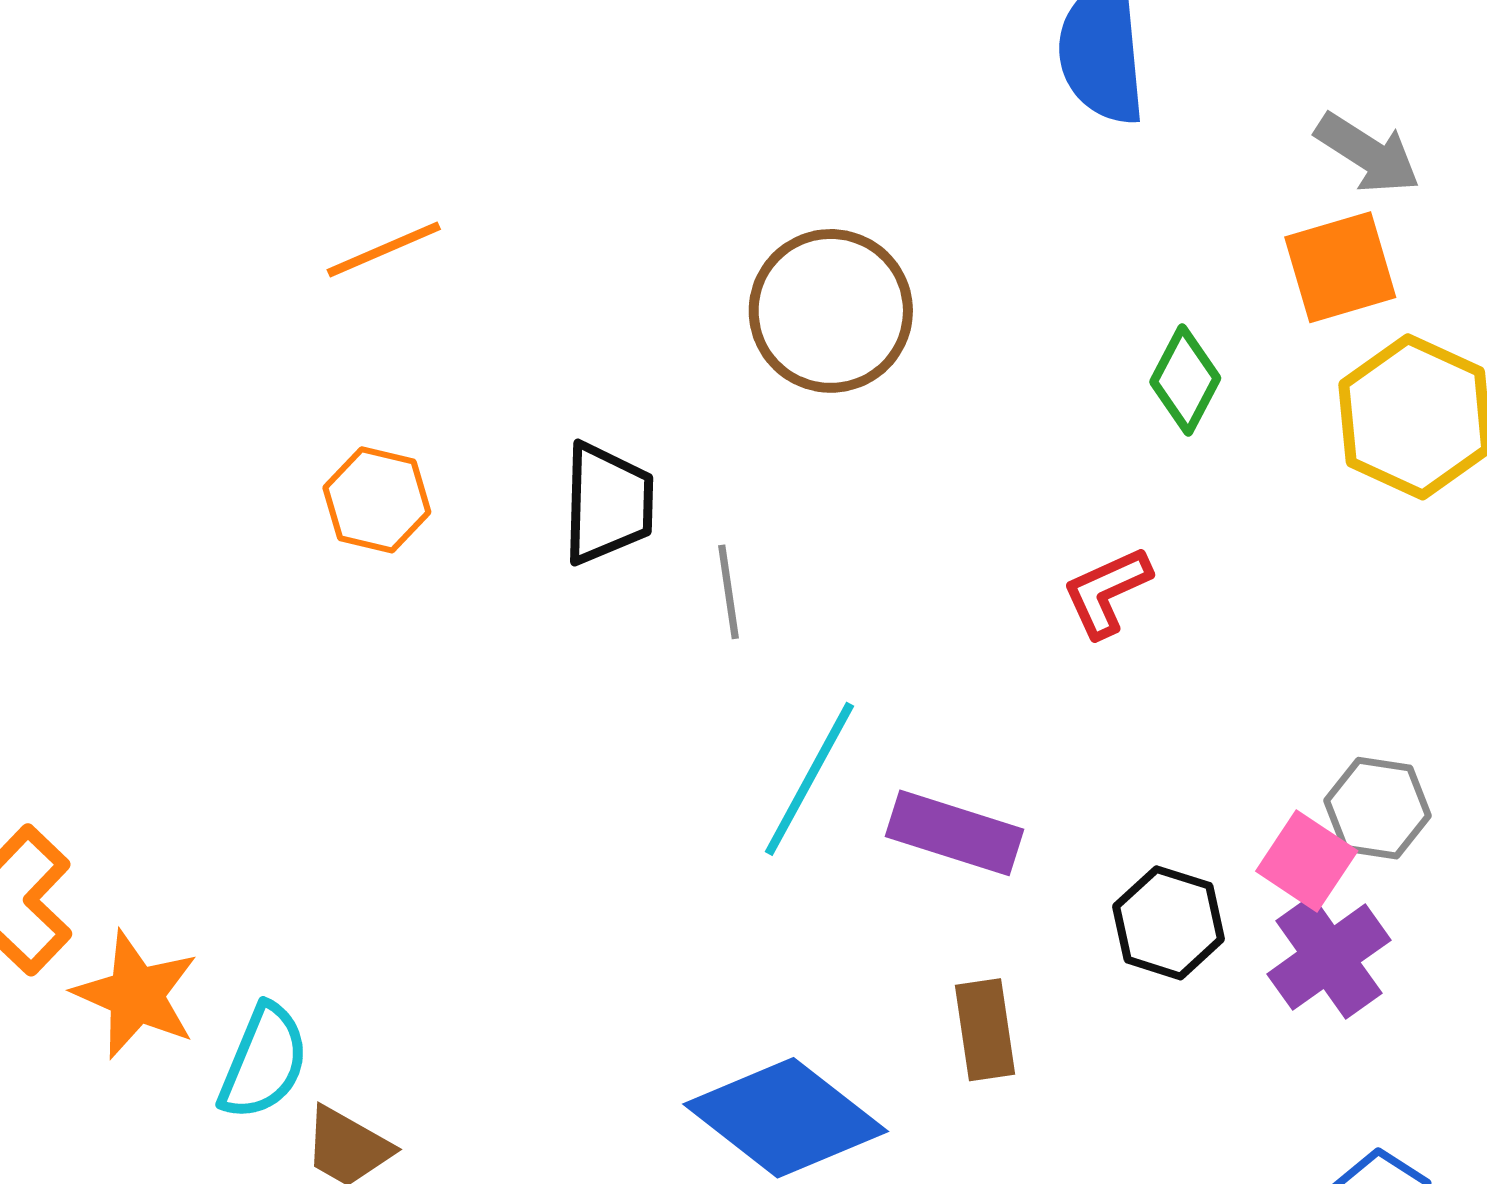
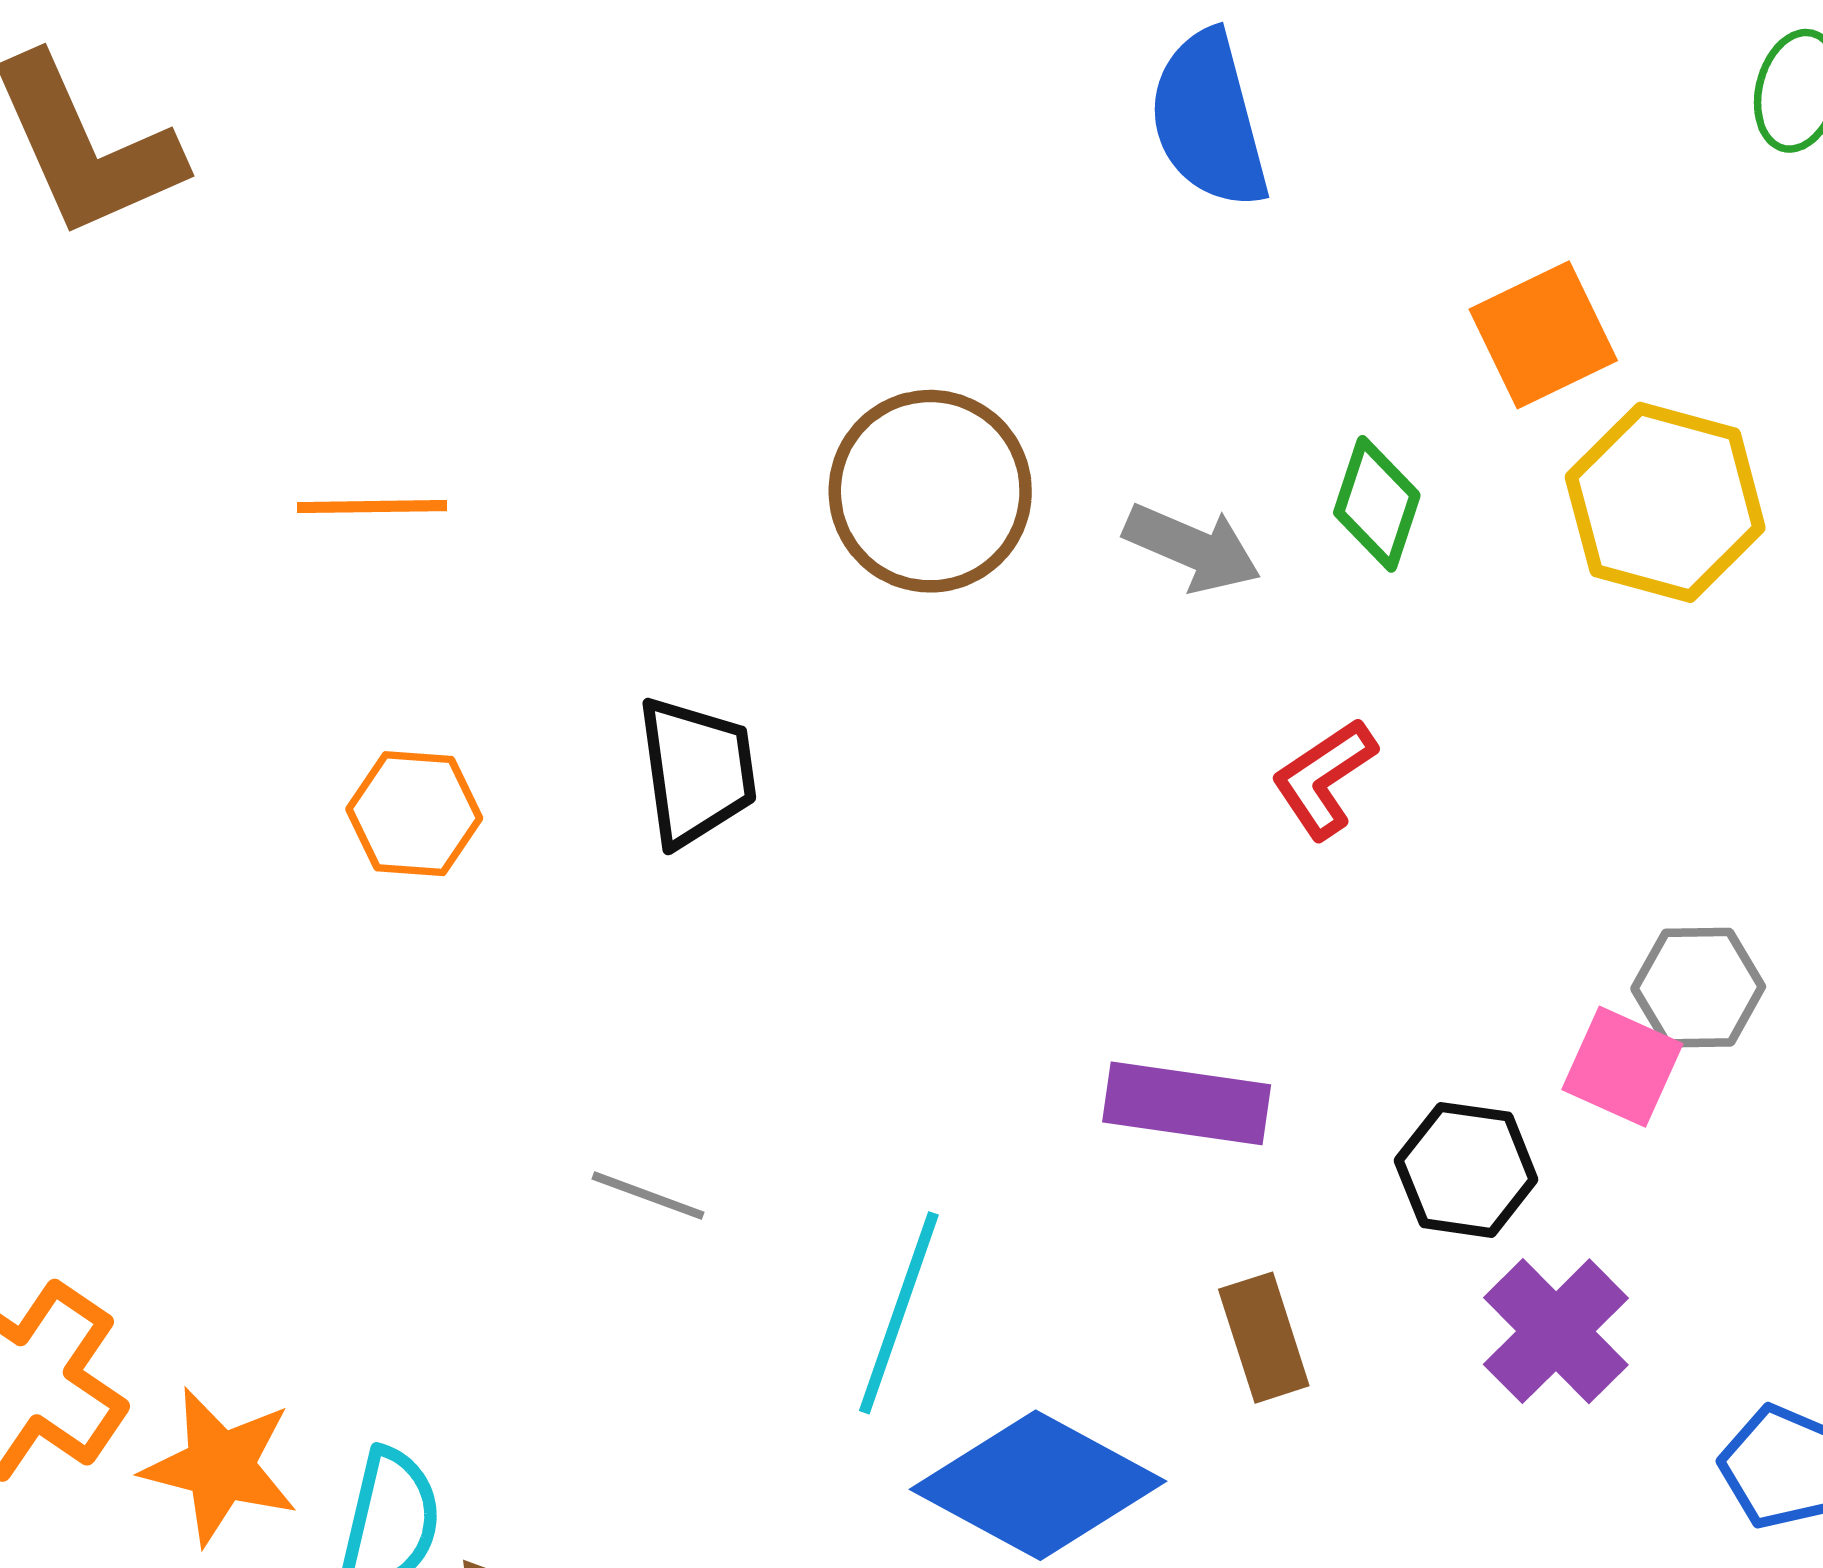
gray arrow: (1368, 153) -> (1192, 548), moved
orange line: (384, 250) -> (372, 507), turned 32
gray line: (729, 592) -> (648, 1196), moved, turned -52
cyan line: (809, 779) -> (899, 1313), moved
purple cross: (1329, 957) -> (1556, 1331), moved

